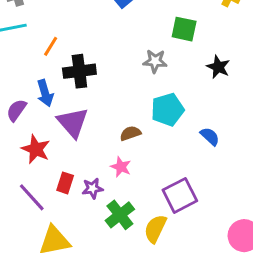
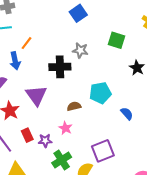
gray star: (155, 61) -> (80, 50), moved
black cross: (79, 71) -> (60, 67), moved
blue arrow: (45, 93) -> (15, 61), moved
red rectangle: (65, 183) -> (27, 135), turned -48

